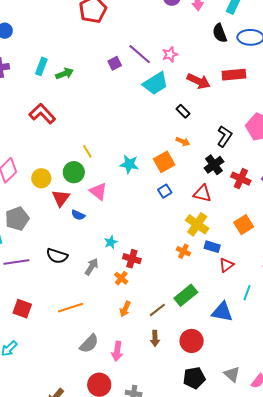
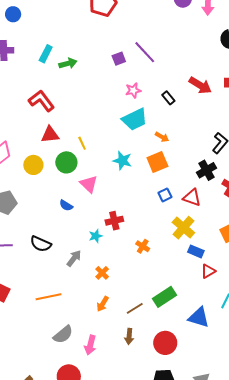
pink star: (170, 54) -> (133, 90), moved
cyan trapezoid: (155, 83) -> (135, 119), moved
black rectangle: (183, 111) -> (168, 98), moved
orange arrow: (183, 141) -> (162, 137), moved
blue square: (165, 191) -> (165, 195), moved
red triangle: (61, 198) -> (50, 135), moved, turned 42
orange cross: (183, 251) -> (143, 246), moved
red cross: (132, 259) -> (114, 221), moved, turned -36

